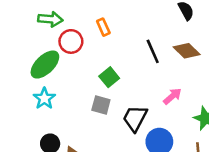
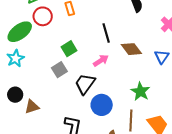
brown diamond: (187, 51) -> (131, 49), moved
pink arrow: (172, 96) -> (101, 61), moved
gray square: (101, 105) -> (59, 70), turned 35

